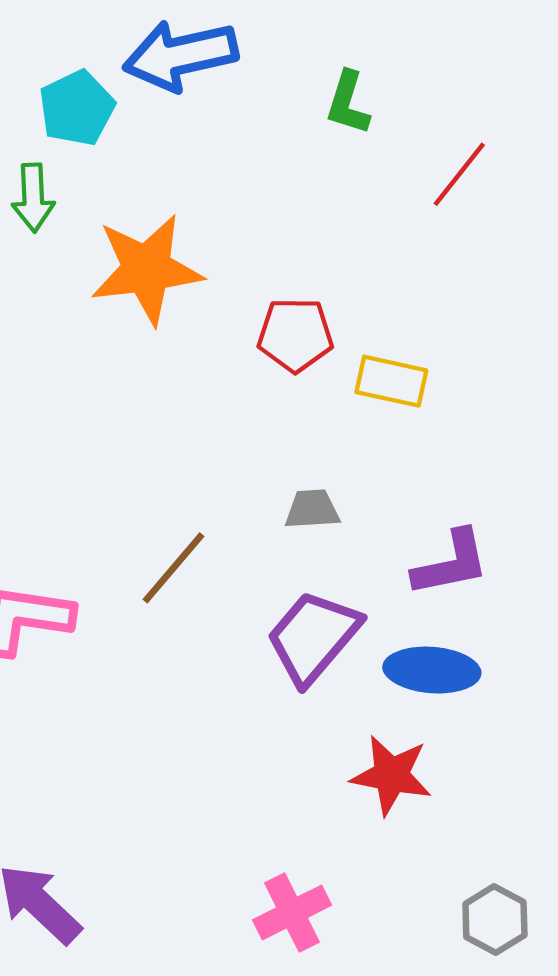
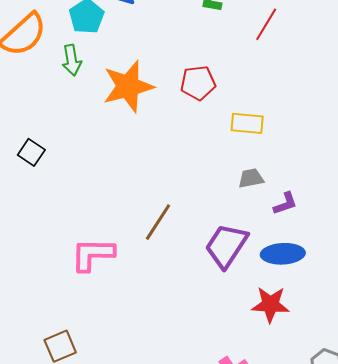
red pentagon: (295, 335) -> (198, 83), moved
gray trapezoid: (312, 509) -> (251, 178), moved
purple L-shape: (451, 563) -> (285, 204), size x0.7

